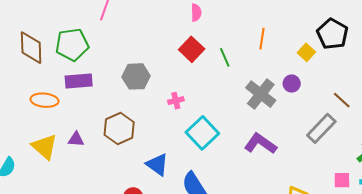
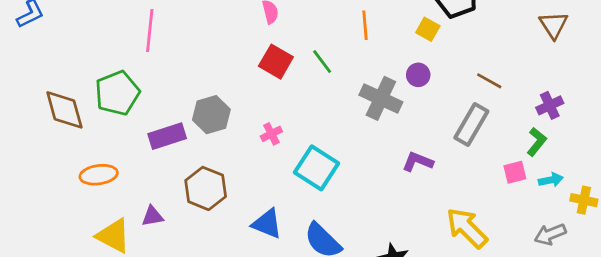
purple rectangle: (79, 81) -> (167, 136), moved
purple L-shape: (260, 144) -> (418, 162), moved, size x0.7
pink square: (342, 180) -> (515, 172), moved

